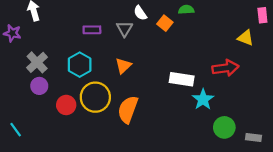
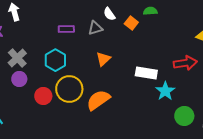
gray triangle: (124, 29) -> (95, 28), turned 42
orange triangle: (123, 66) -> (103, 59), moved
orange semicircle: (128, 109) -> (98, 100), turned 35

